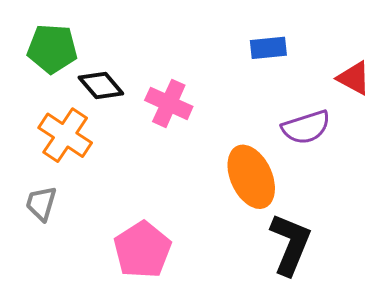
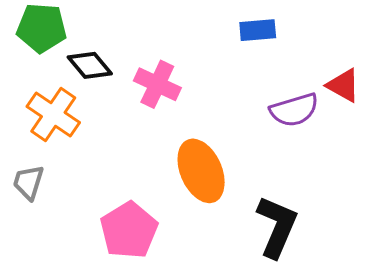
red triangle: (354, 78) -> (343, 85), moved
orange ellipse: (251, 177) -> (201, 171), moved

